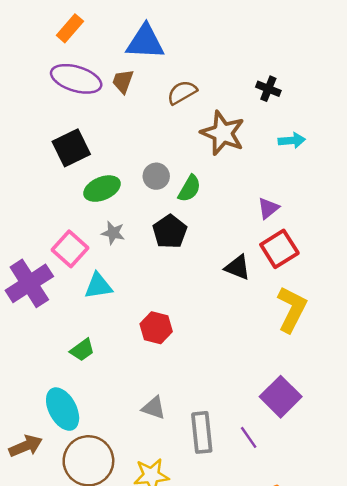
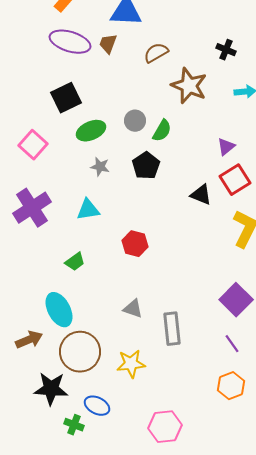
pink square: (70, 249) -> (33, 145), moved
purple line: (249, 437) -> (232, 344), moved

